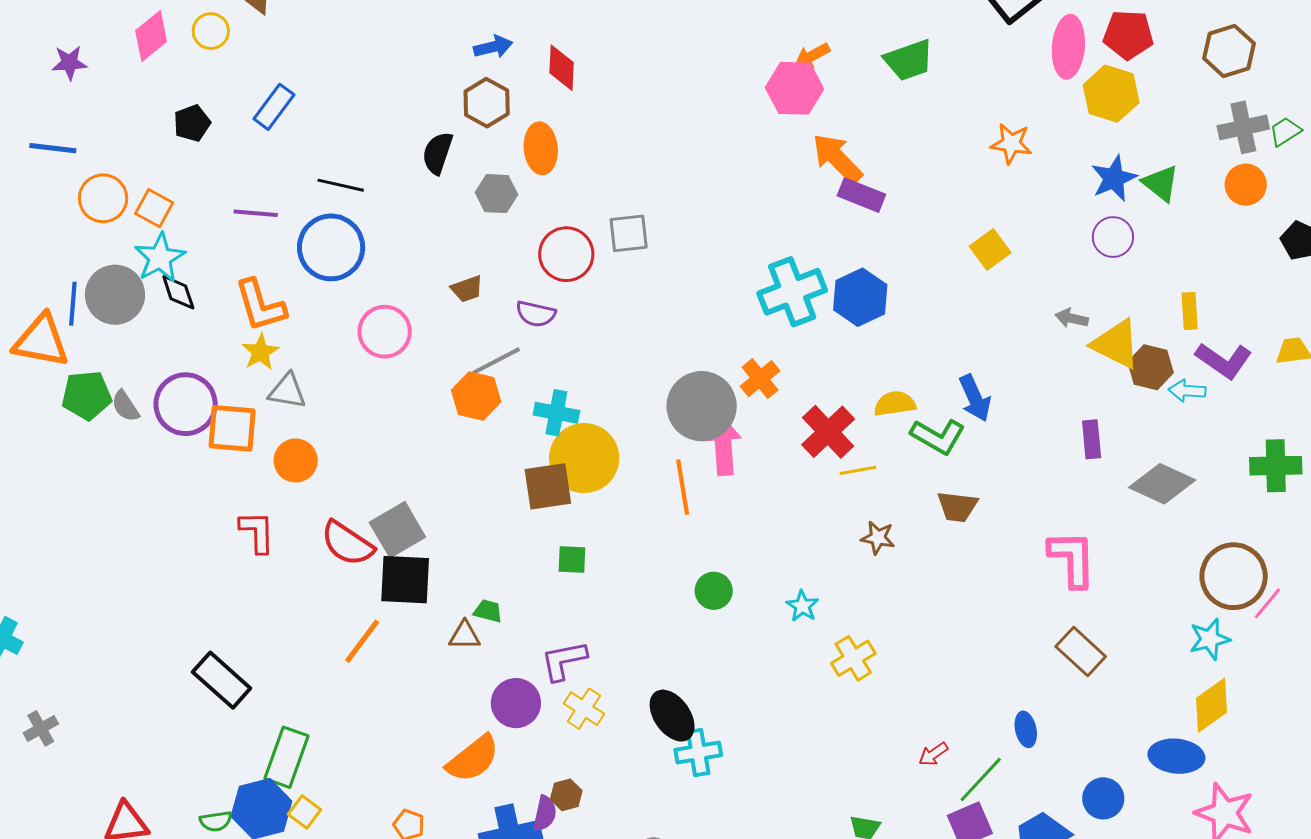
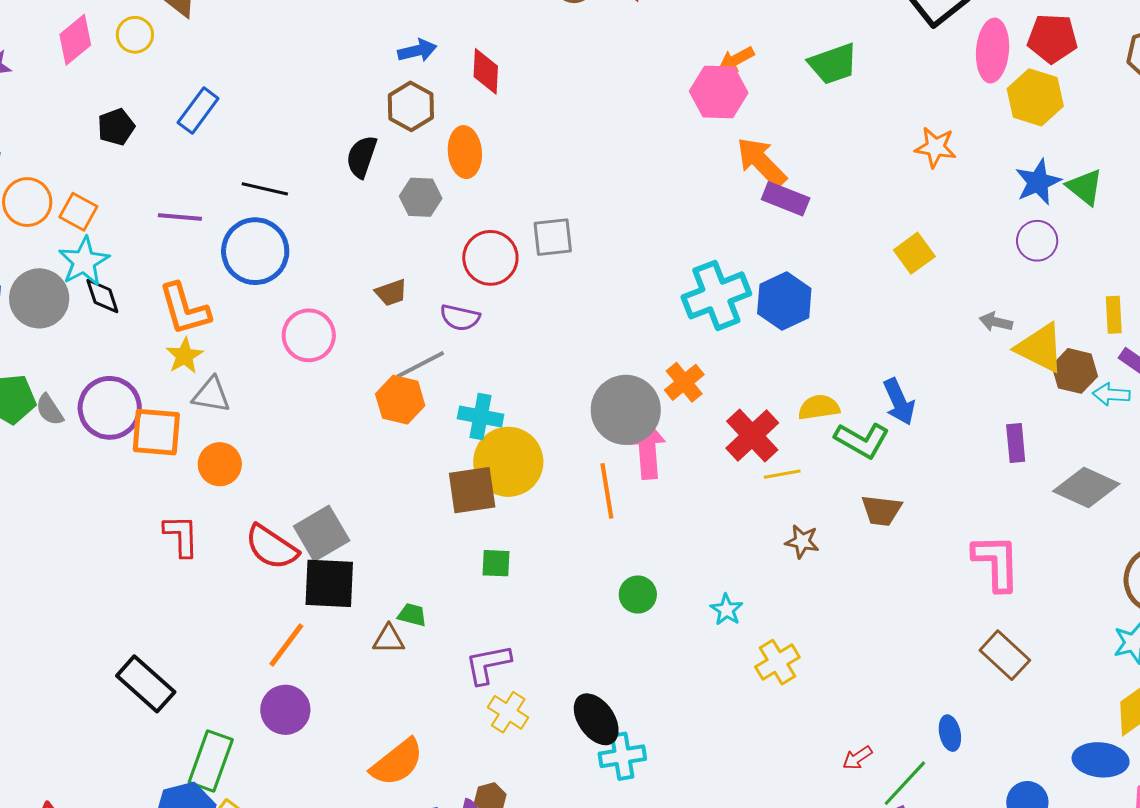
purple circle: (516, 703) -> (285, 710), moved

